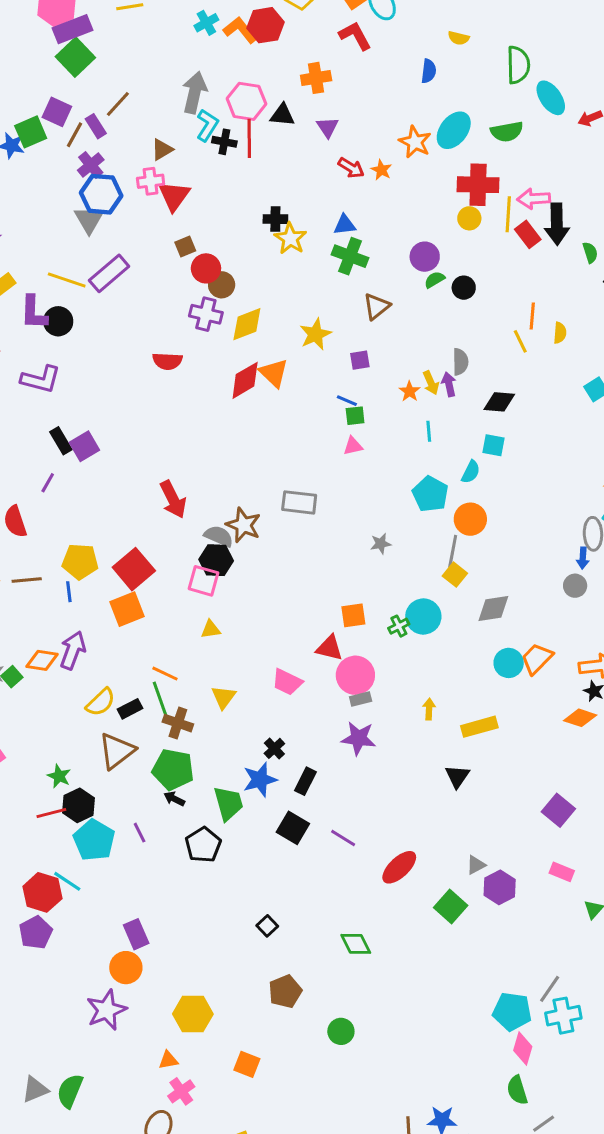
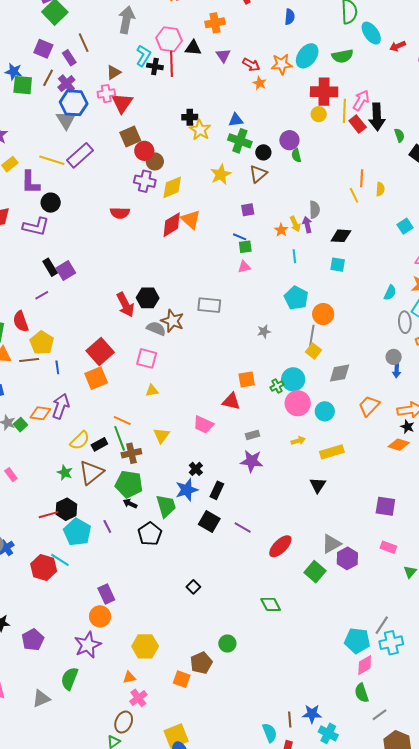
gray arrow: (195, 93) -> (126, 20), moved
brown line: (118, 104) -> (84, 43), turned -66
green square: (31, 132) -> (23, 85), moved, turned 30
brown line: (74, 135) -> (48, 78), moved
orange star: (415, 142) -> (282, 64), turned -30
red arrow: (351, 168) -> (251, 65), moved
pink arrow: (534, 199) -> (361, 100), turned 125
brown square: (185, 247) -> (130, 137), size x1.5
green semicircle: (435, 280) -> (296, 155), turned -72
black circle: (464, 288) -> (263, 152), moved
black circle: (58, 321) -> (51, 203), moved
yellow star: (315, 334) -> (221, 174), moved
cyan semicircle: (471, 472) -> (390, 293), moved
purple line: (48, 483) -> (42, 295), turned 32
blue arrow: (583, 558) -> (397, 371), moved
black hexagon: (216, 560) -> (148, 298), moved
yellow pentagon: (80, 562) -> (42, 343), moved, turned 30
cyan circle: (509, 663) -> (325, 411), moved
pink circle: (355, 675) -> (298, 403), moved
yellow arrow: (429, 709) -> (298, 441), turned 72
brown cross: (178, 723) -> (131, 453), turned -30
green star: (59, 776) -> (65, 473), moved
purple square: (558, 810) -> (385, 506), turned -30
gray triangle: (476, 865) -> (331, 544), size x1.5
purple pentagon: (36, 932) -> (33, 640), moved
green diamond: (356, 944) -> (271, 604), moved
brown pentagon: (285, 991) -> (201, 663), moved
green circle: (341, 1031) -> (227, 643), moved
pink diamond: (523, 1048) -> (365, 665), turned 45
green semicircle: (70, 1091) -> (69, 679), moved

